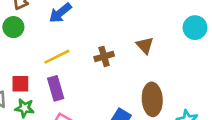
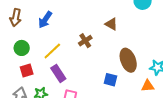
green circle: (13, 27) -> (22, 48), moved
red square: (20, 84) -> (27, 71), moved

